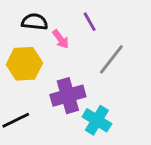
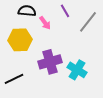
gray line: (111, 59) -> (88, 22), moved
cyan cross: (97, 120) -> (77, 70), moved

